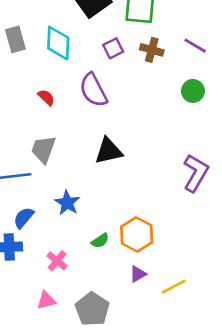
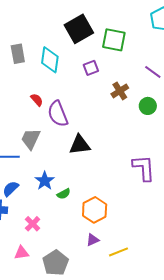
brown cross: (152, 50) -> (120, 91), moved, turned 36
purple semicircle: (93, 90) -> (58, 114), moved
purple L-shape: (196, 173) -> (144, 168), turned -40
green semicircle: (100, 241) -> (64, 194), moved

